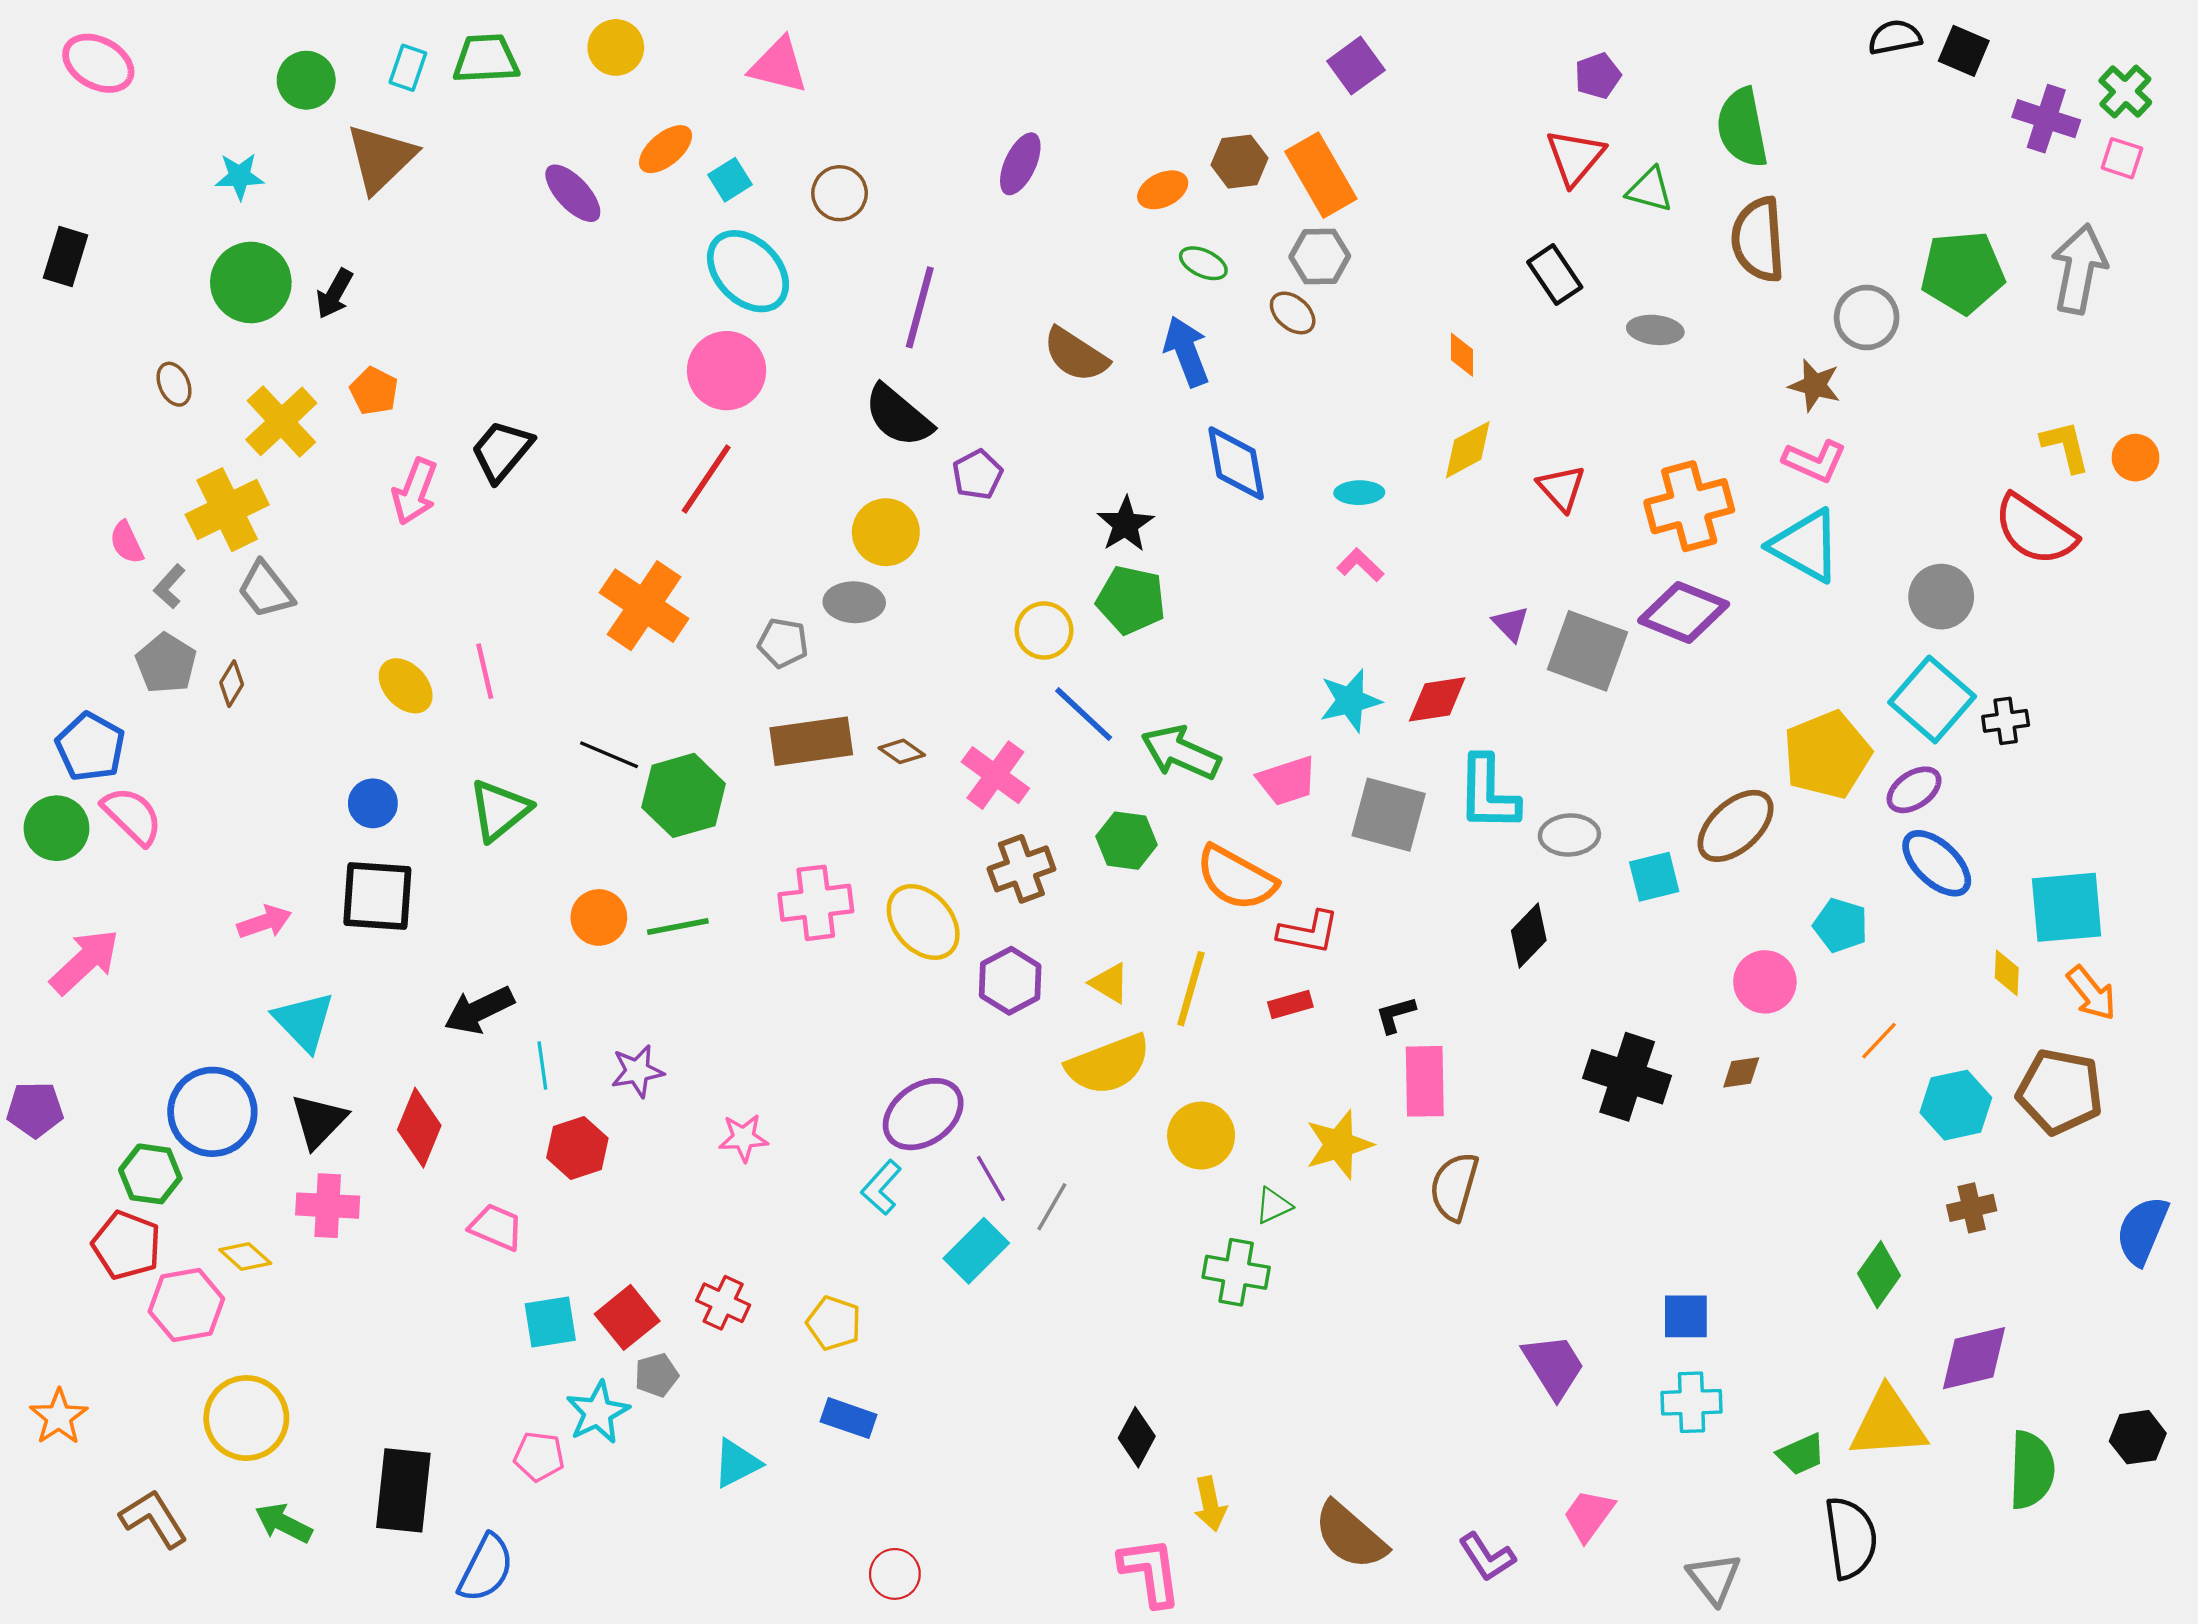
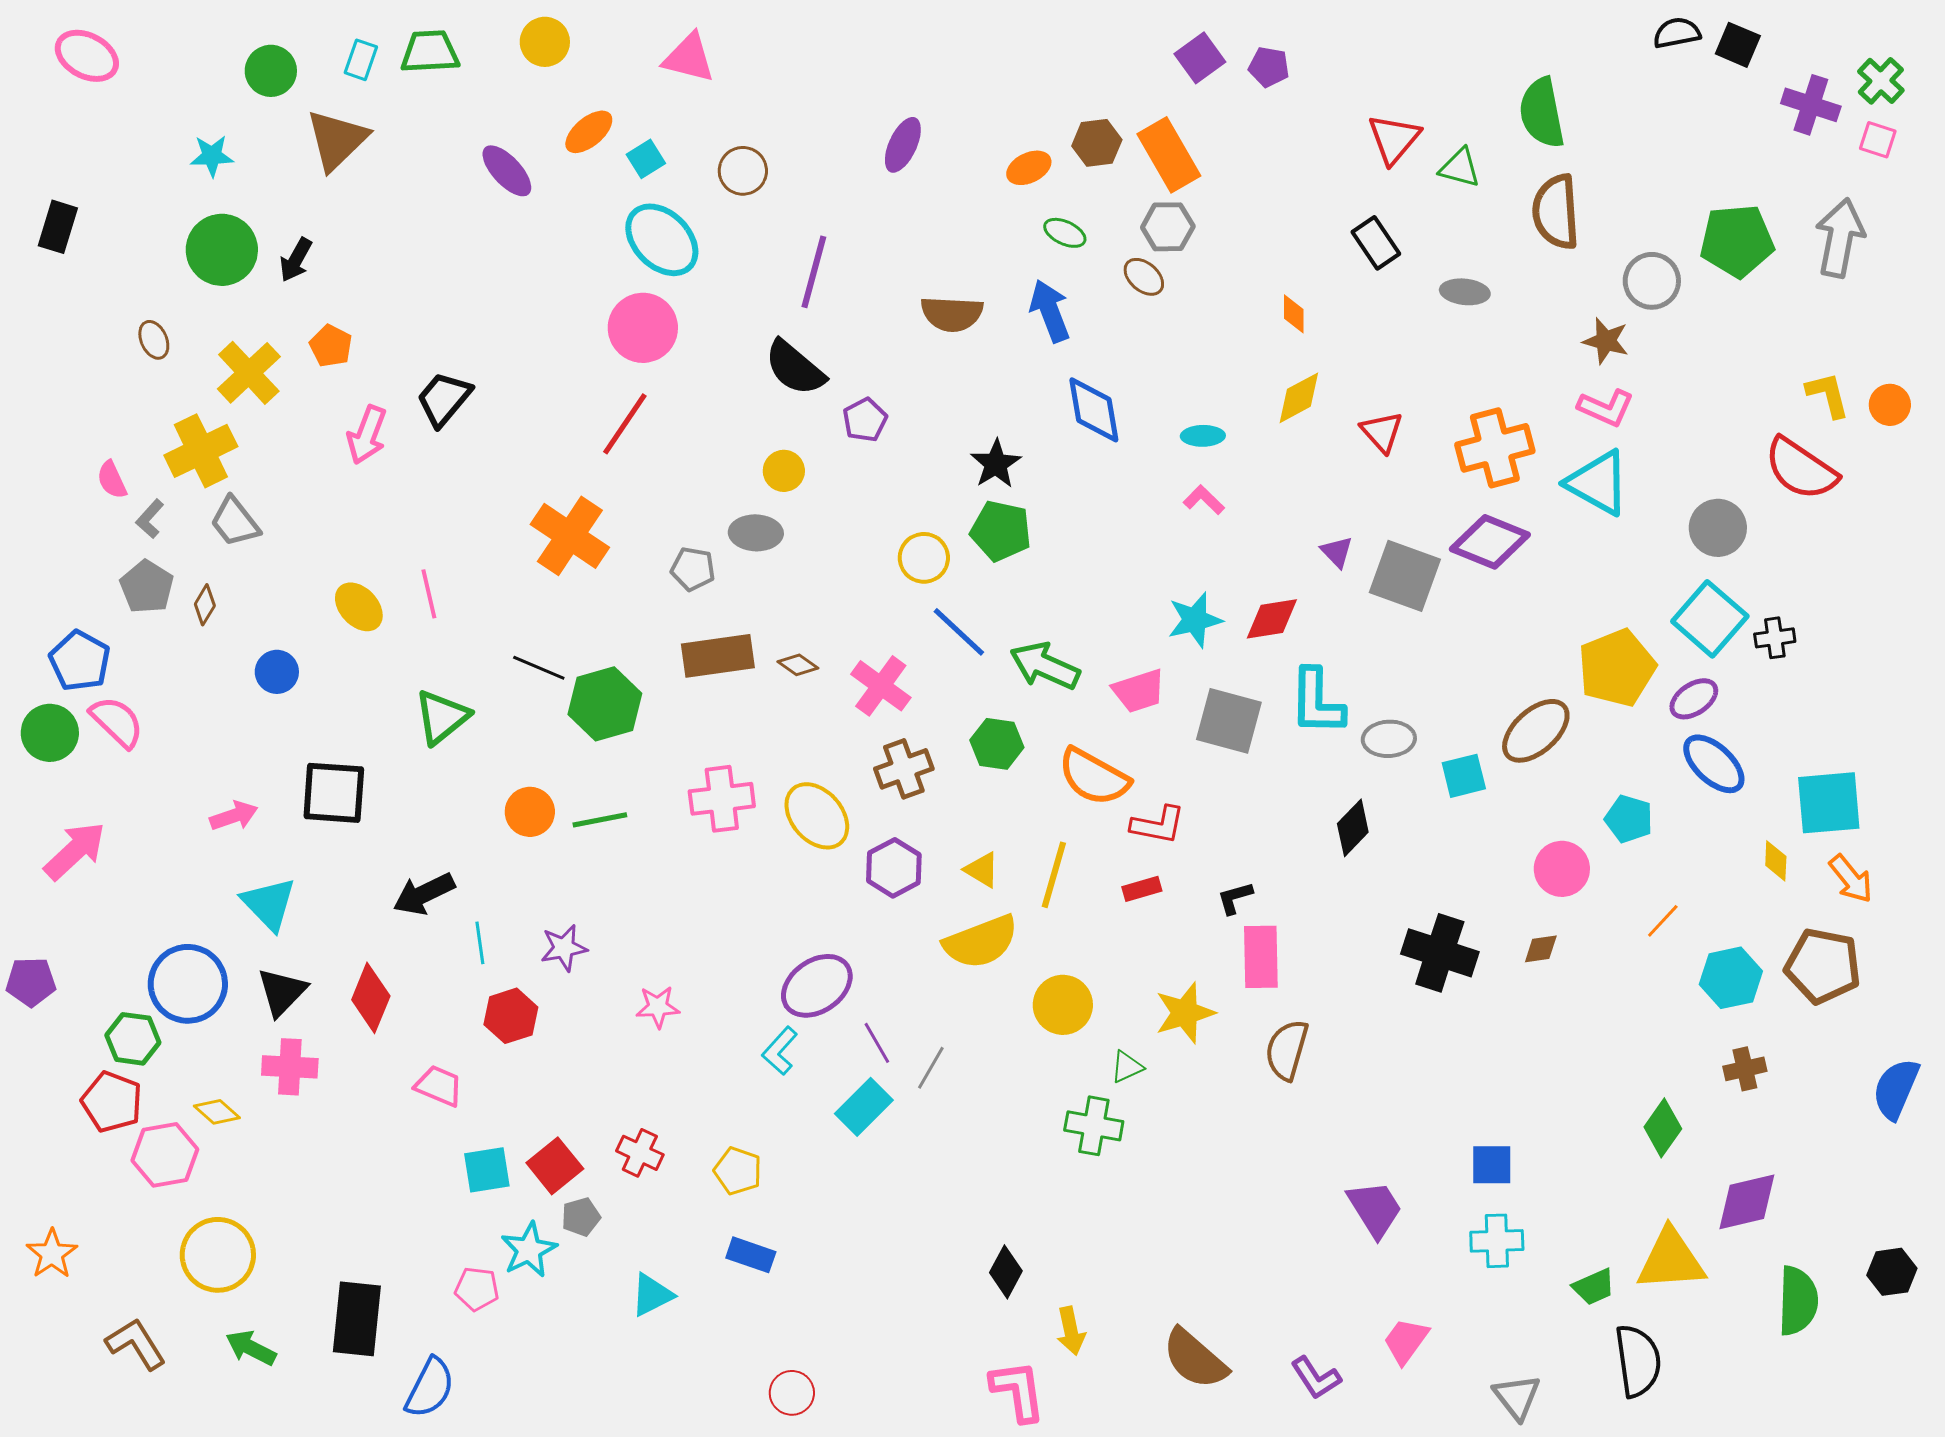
purple pentagon: (1598, 76) -> (1269, 67), moved, turned 30
brown semicircle: (1076, 355) -> (952, 314), turned -30
yellow circle: (886, 532) -> (784, 471), size x0.7
blue circle: (373, 803) -> (277, 672), moved

